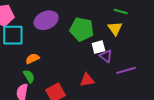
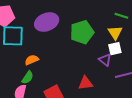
green pentagon: (82, 29) -> (82, 32), turned -30
white square: (98, 47) -> (115, 49), moved
green semicircle: (29, 76) -> (28, 77), turned 64

